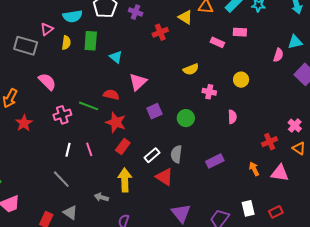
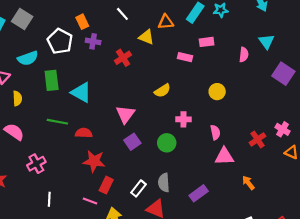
cyan triangle: (295, 42) -> (266, 41), turned -42
yellow semicircle: (66, 43) -> (17, 98), moved
pink semicircle: (278, 55) -> (244, 55), moved
cyan triangle: (116, 57) -> (81, 92), size x1.5
pink triangle: (138, 82) -> (125, 114), moved
pink cross: (209, 92) -> (183, 119), moved
green line: (89, 106) -> (57, 122), moved
red cross: (270, 142) -> (257, 139), moved
pink line: (89, 149) -> (90, 201), moved, turned -40
purple rectangle: (215, 161) -> (199, 193), moved
pink triangle: (280, 173) -> (224, 156), moved

